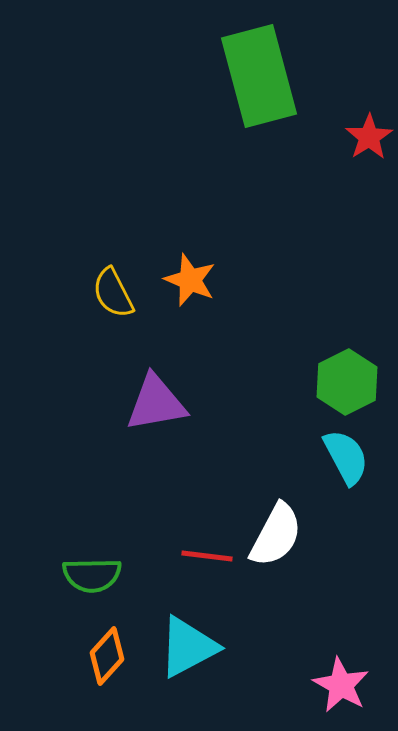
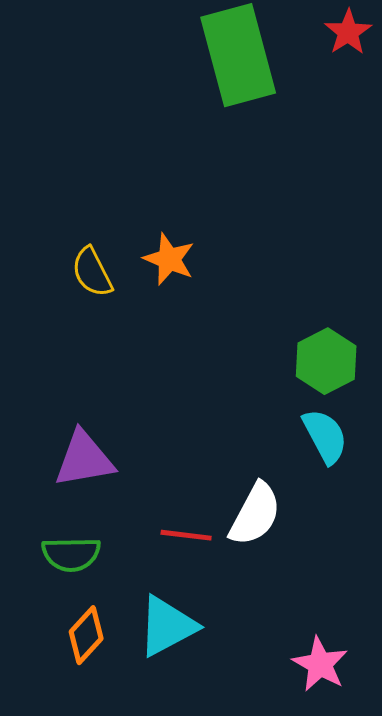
red star: (369, 137) -> (348, 32), moved
purple triangle: (156, 403) -> (84, 459), moved

